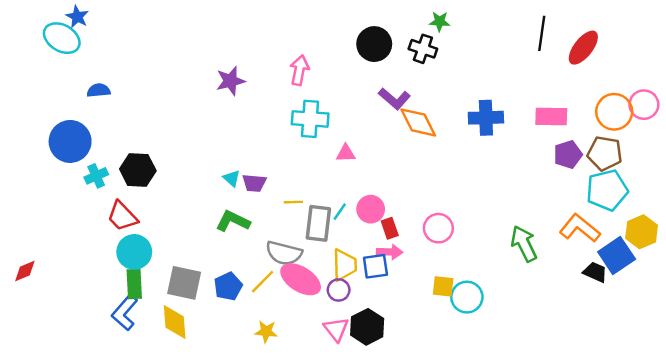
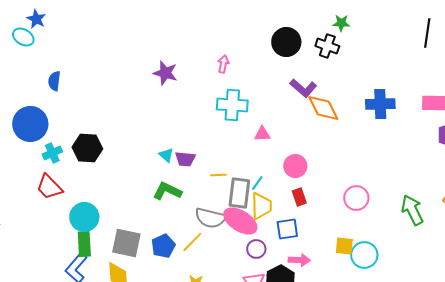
cyan ellipse: (62, 38) -> (23, 37), size x0.7
pink arrow: (299, 70) -> (223, 64), size x0.7
purple star: (230, 81) -> (165, 73), turned 30
blue semicircle: (99, 90) -> (54, 81), turned -78
pink circle: (371, 209) -> (295, 166), moved
red trapezoid: (122, 216) -> (49, 187), moved
pink circle: (438, 228) -> (356, 198), moved
pink arrow: (390, 252) -> (299, 260), moved
yellow trapezoid: (345, 265) -> (261, 206), moved
pink ellipse: (301, 279) -> (240, 221), moved

